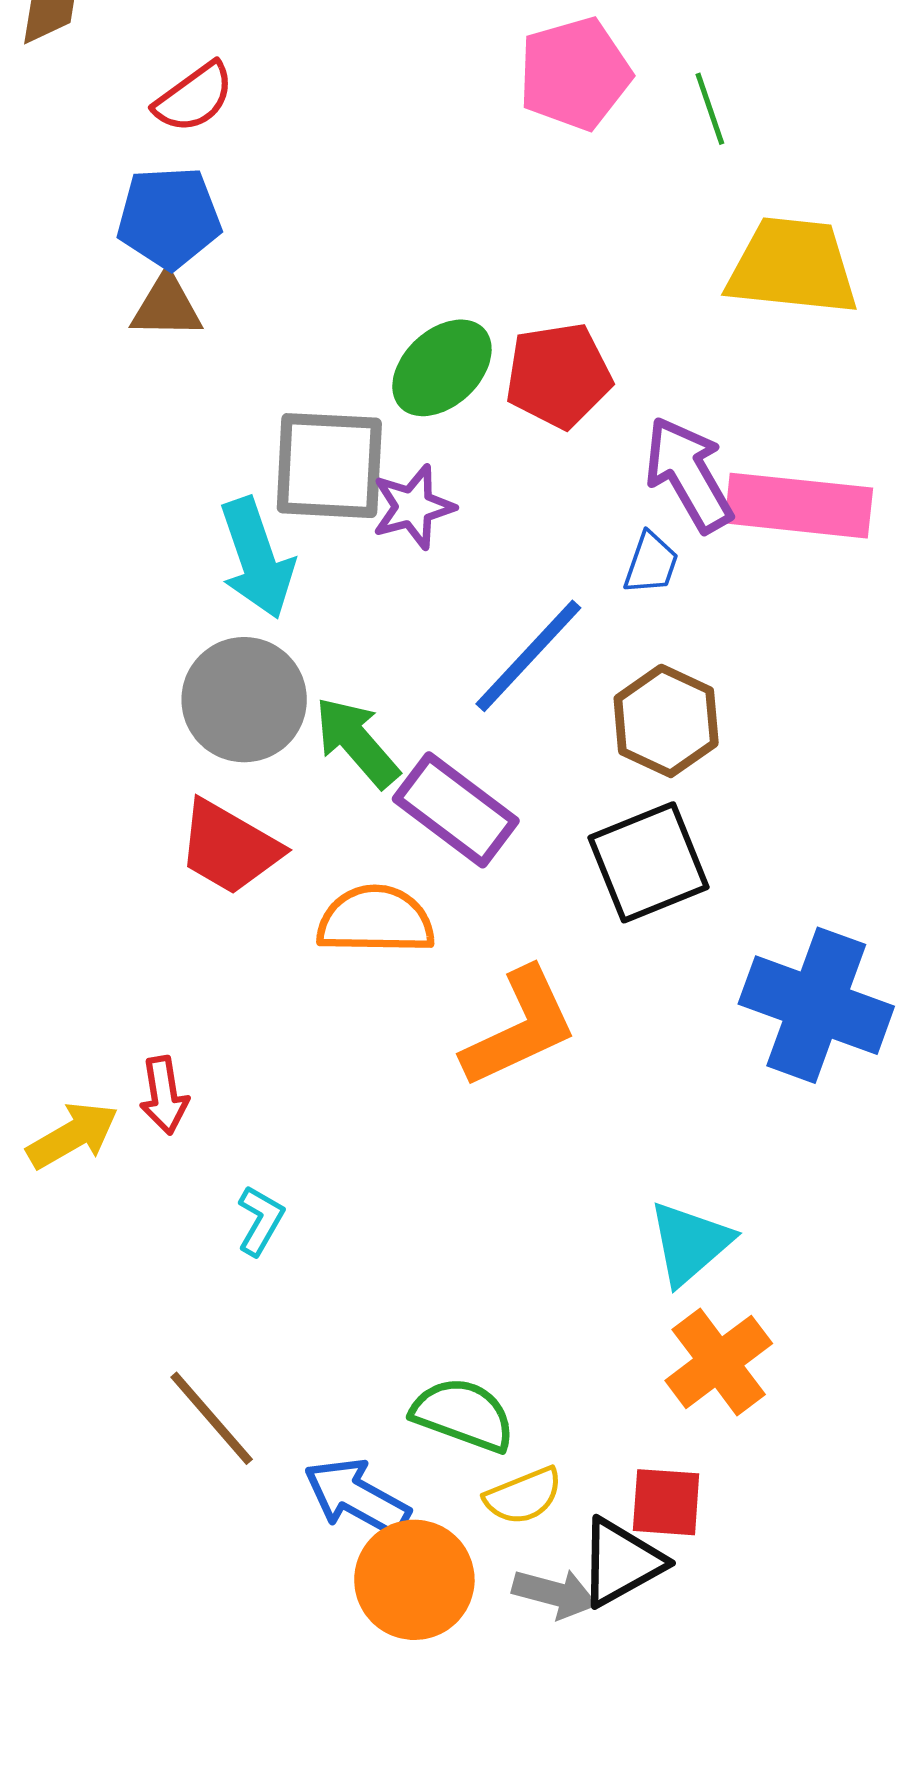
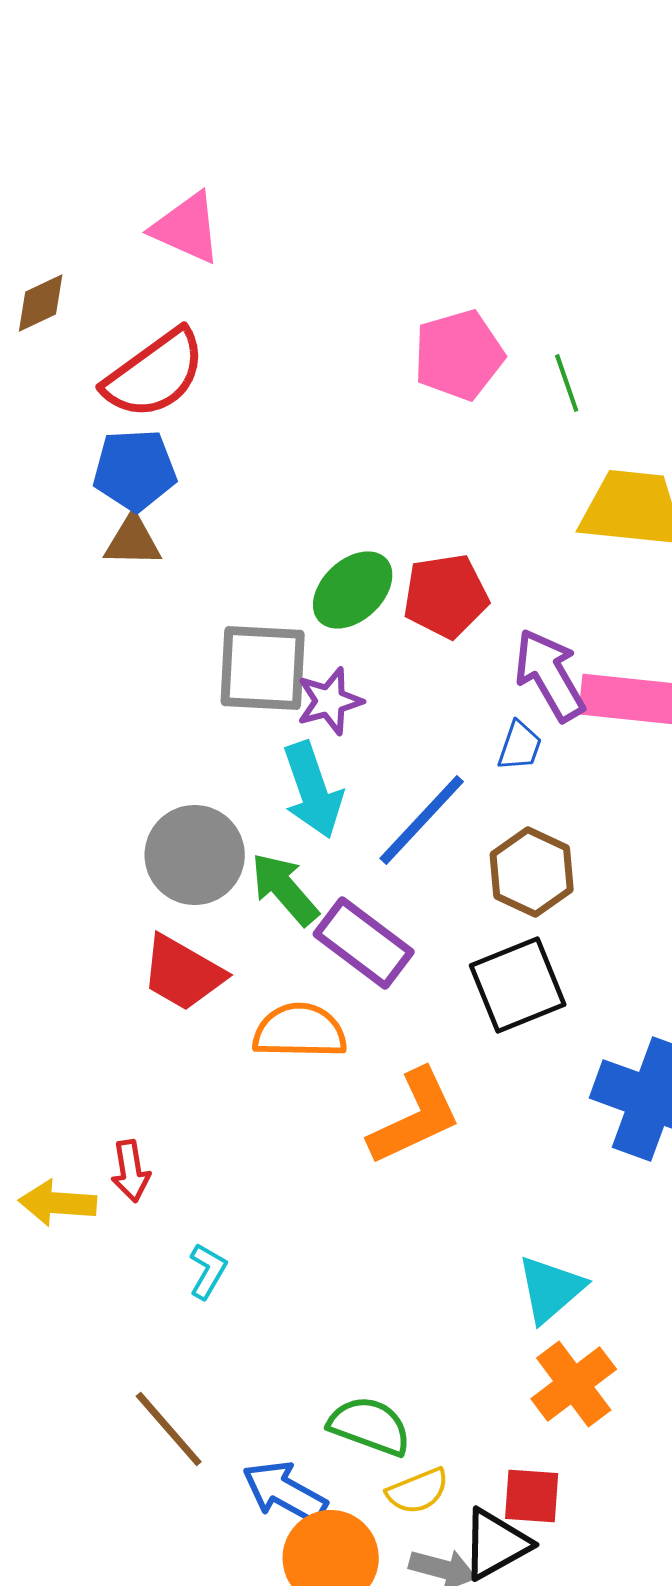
red semicircle: (194, 97) -> (155, 374), size x1.6
cyan arrow: (257, 558) -> (313, 790), moved
yellow arrow: (73, 1135) -> (58, 1203), turned -146

